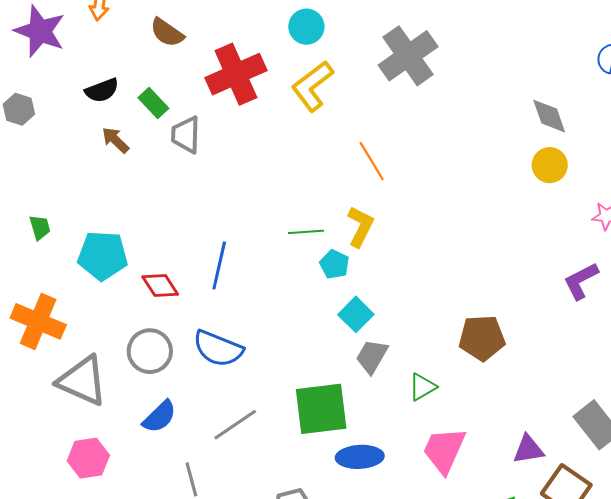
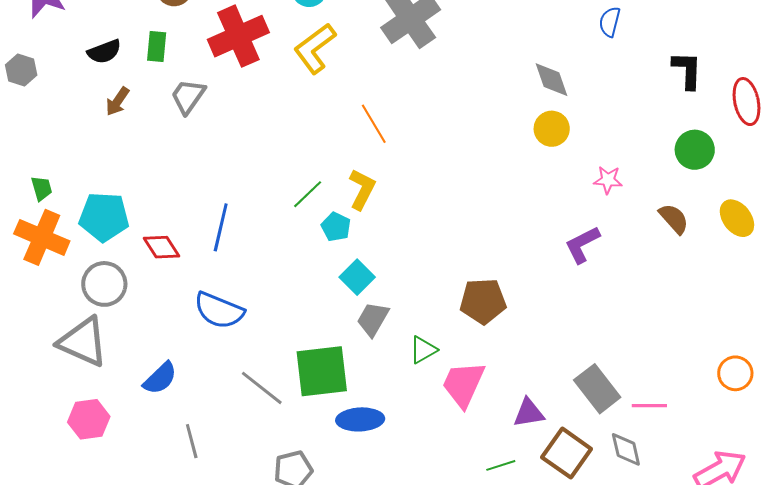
green rectangle: (153, 103) -> (157, 47), moved, turned 48
gray trapezoid: (186, 135) -> (188, 96), turned 33
brown arrow: (115, 140) -> (118, 101), turned -100
green line: (306, 232) -> (308, 194), turned -40
orange cross: (38, 321) -> (42, 237), moved
gray circle: (150, 351) -> (104, 284), moved
gray line: (235, 425) -> (262, 388), moved, turned 72
pink trapezoid: (444, 450) -> (463, 384), moved

